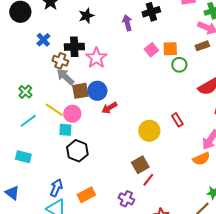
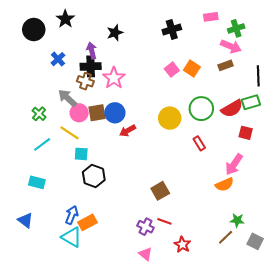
black star: (86, 16) -> (115, 33), moved
purple arrow: (127, 23) -> (92, 51), moved
orange square: (170, 49) -> (192, 69), turned 35
brown cross: (60, 61) -> (85, 81), moved
green circle: (179, 65) -> (201, 109), moved, size x1.5
gray arrow: (65, 77) -> (67, 98), moved
pink circle: (72, 114) -> (79, 113), moved
yellow circle: (149, 131) -> (170, 118), moved
red line: (148, 180) -> (164, 221), moved, turned 72
orange rectangle: (86, 195) -> (87, 222), moved

